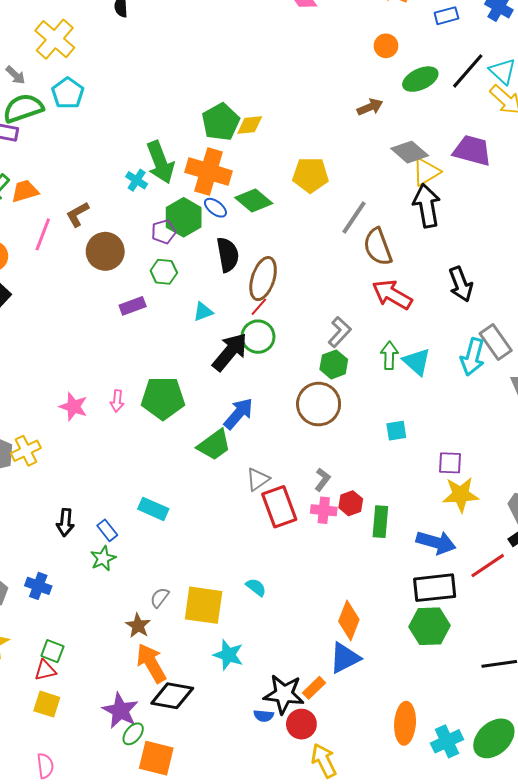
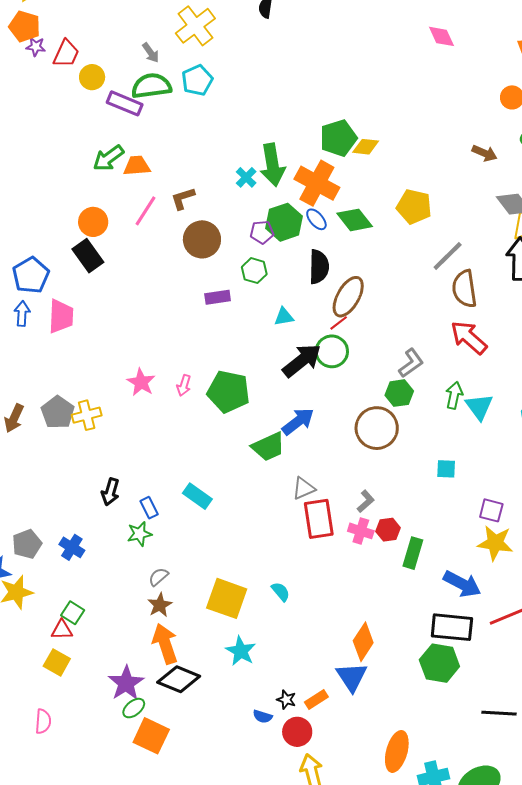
brown arrow: (370, 107) -> (485, 153), turned 35
gray semicircle: (160, 598) -> (158, 577), moved
blue triangle: (345, 658) -> (352, 677), turned -48
black star: (284, 694) -> (286, 700), size x0.5

